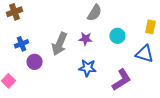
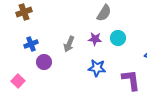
cyan circle: (118, 36) -> (118, 38), moved
gray arrow: (60, 44) -> (69, 44), size x0.7
purple L-shape: (122, 80) -> (131, 80), turned -65

